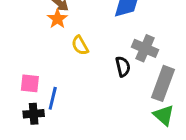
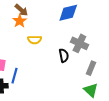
yellow semicircle: (80, 45) -> (35, 40), turned -64
gray rectangle: (163, 83) -> (91, 68), size x0.6

